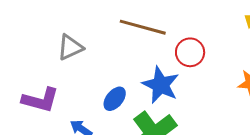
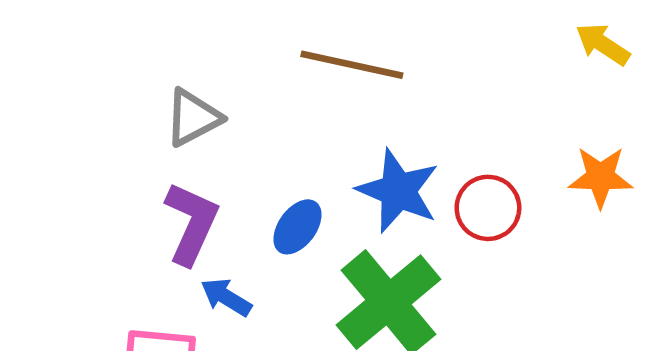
red circle: (190, 52) -> (488, 208), moved
purple L-shape: (40, 100) -> (191, 223), moved, turned -78

